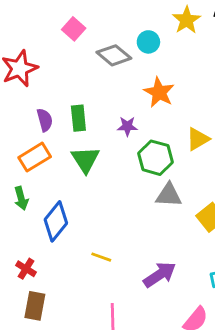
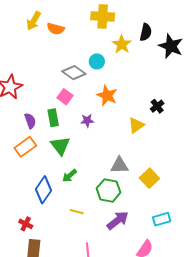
pink square: (74, 29) -> (65, 97), moved
green hexagon: (156, 158) -> (109, 190), moved
green arrow: (21, 198) -> (69, 176), moved, turned 70

